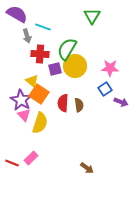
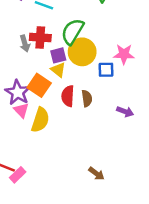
gray arrow: (27, 36) -> (25, 43), moved
yellow triangle: (32, 81) -> (58, 70), moved
blue square: (105, 89) -> (106, 70), moved, turned 32
purple arrow: (121, 102) -> (125, 112), moved
pink rectangle: (31, 158) -> (18, 175), moved

